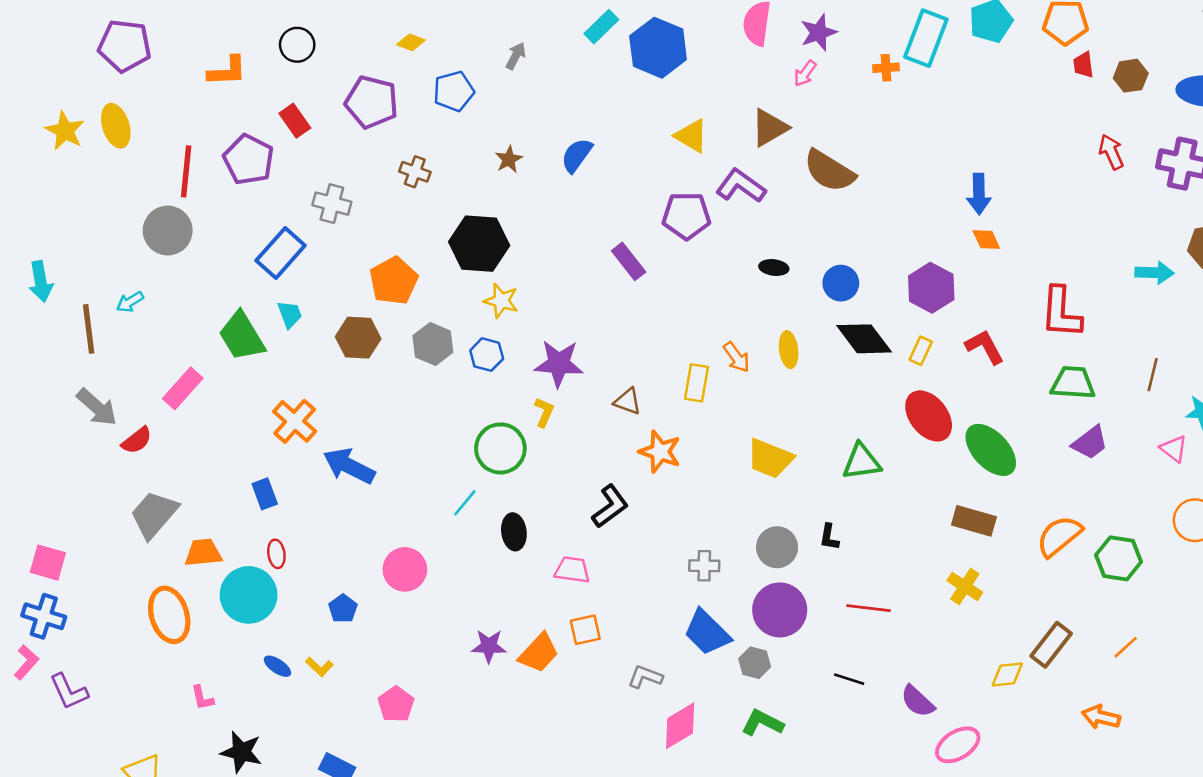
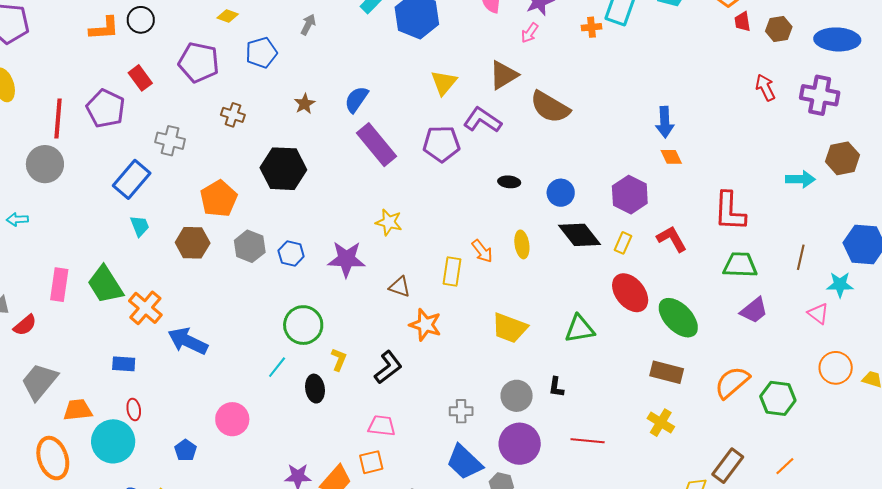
orange L-shape: (227, 71) -> (104, 28), moved
yellow triangle: (691, 136) -> (444, 83), turned 40
purple rectangle: (629, 261) -> (376, 145), moved, size x1.5
yellow star: (501, 301) -> (389, 222), moved
cyan arrow: (130, 302) -> (17, 219), turned 30
green trapezoid: (242, 336) -> (105, 285), moved
pink rectangle: (183, 388) -> (59, 285), turned -32
yellow L-shape: (544, 412) -> (339, 359), moved
blue rectangle: (265, 494) -> (124, 364), turned -65
pink trapezoid: (572, 570) -> (382, 426), moved

